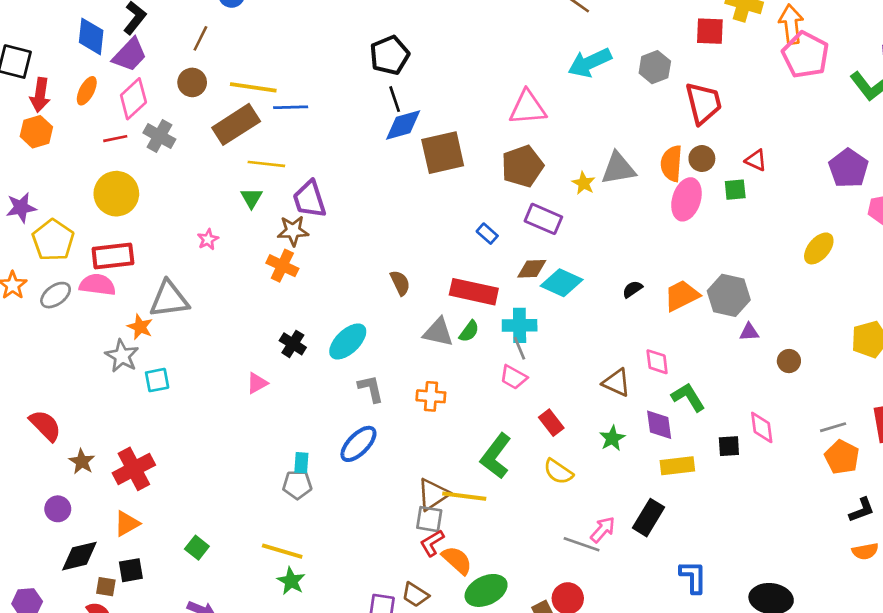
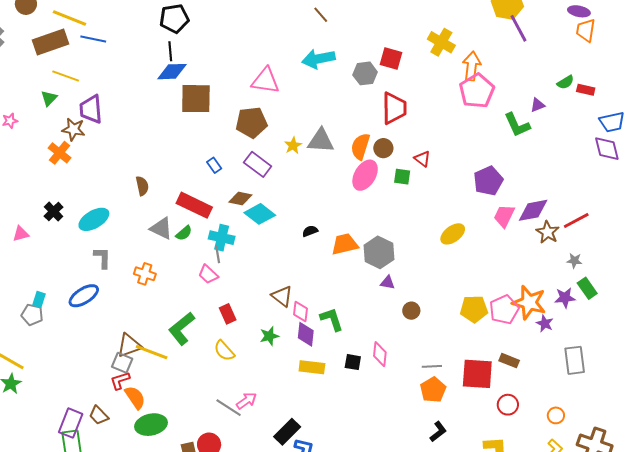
red square: (710, 31) -> (391, 58), moved
pink diamond: (657, 362) -> (300, 311), moved
black L-shape: (862, 510) -> (438, 432), turned -30
black rectangle: (648, 518) -> (287, 432), moved

